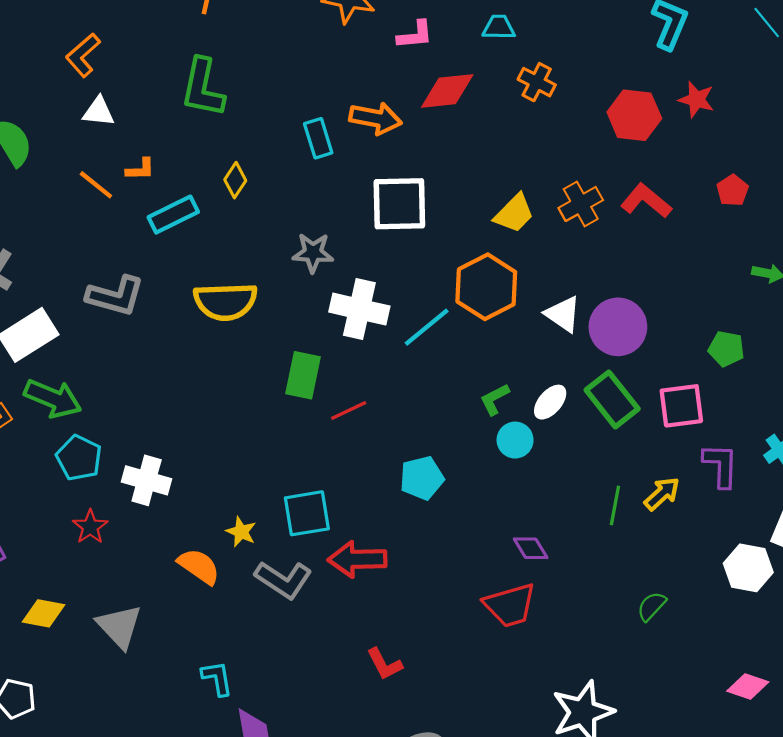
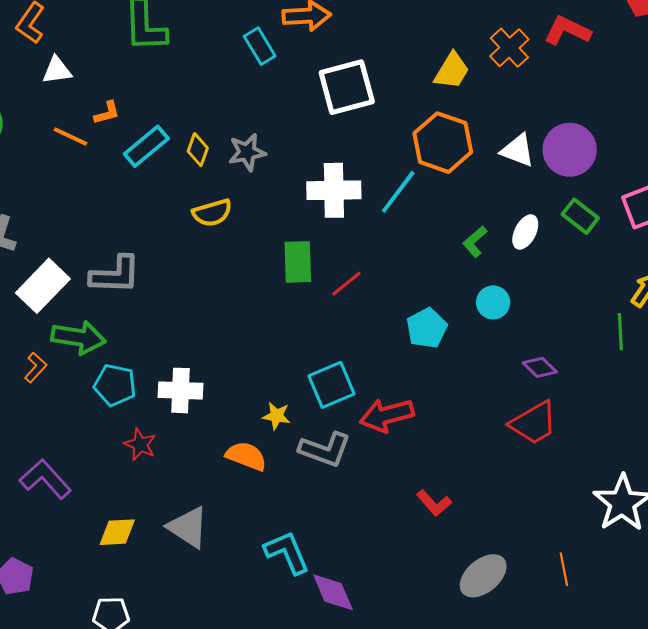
yellow diamond: (235, 180) -> (198, 150), moved
gray star: (313, 253) -> (247, 152), moved
gray L-shape: (115, 296) -> (115, 275), moved
yellow semicircle: (225, 302) -> (212, 213), size x0.7
green rectangle: (612, 399) -> (580, 216), size x0.7
cyan circle: (515, 440) -> (493, 302), moved
green line: (615, 505) -> (620, 332), moved
cyan L-shape: (217, 678) -> (287, 552), size x1.4

